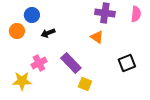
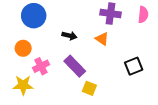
blue circle: (32, 15) -> (34, 16), size x1.5
orange circle: (17, 31) -> (23, 48), moved
black arrow: (48, 33) -> (69, 36), moved, turned -144

